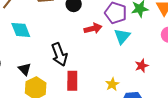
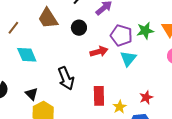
red star: (142, 66) -> (146, 97), moved
red rectangle: (72, 81) -> (99, 96), moved

